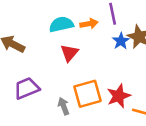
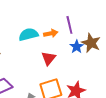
red triangle: (69, 53) -> (49, 58), moved

